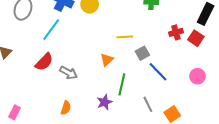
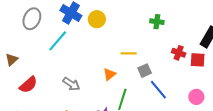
red cross: (176, 32) -> (179, 53), turned 32
red square: (196, 38) -> (198, 60), turned -35
red semicircle: (44, 62) -> (28, 85), moved

